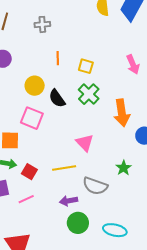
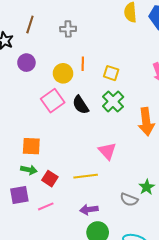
yellow circle: (35, 86) -> (63, 73), moved
pink square: (32, 118) -> (53, 101), moved, turned 30
green star: (123, 168) -> (147, 187), moved
gray semicircle: (95, 186) -> (129, 200), moved, size x0.7

